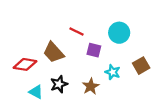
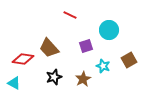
red line: (76, 32) -> (70, 15), moved
purple square: (94, 50) -> (86, 46), turned -32
cyan triangle: (36, 92) -> (14, 83), moved

